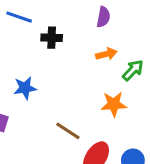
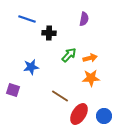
orange arrow: (106, 54) -> (90, 58), moved
green arrow: (133, 70) -> (69, 55), moved

